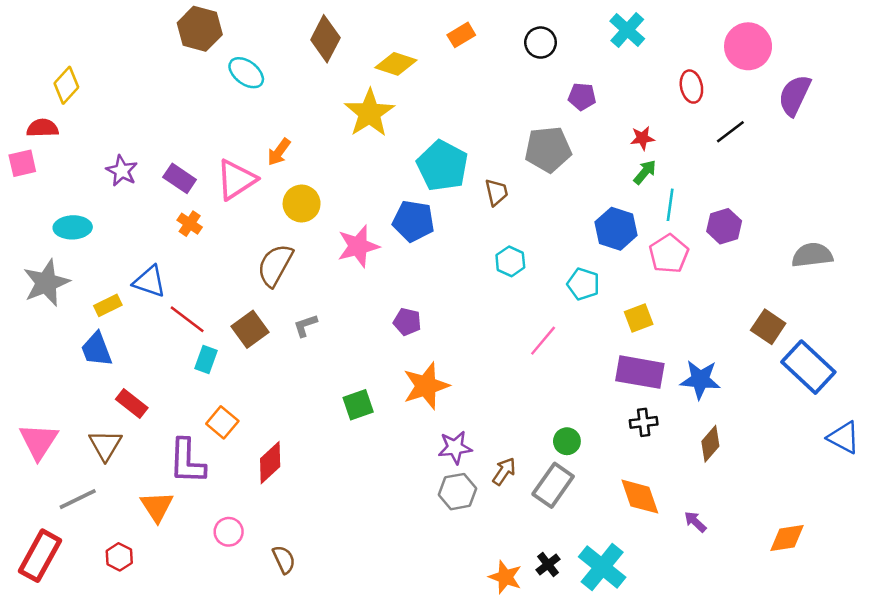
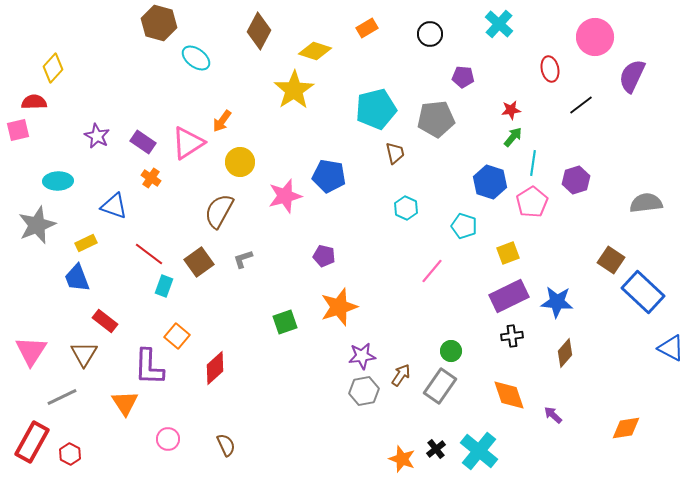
cyan pentagon: (442, 166) -> (376, 109), moved, turned 30
blue triangle: (149, 281) -> (114, 206), moved
purple rectangle: (640, 372) -> (509, 296), turned -36
pink circle: (229, 532) -> (168, 439), moved
red hexagon: (119, 557) -> (70, 454), moved

